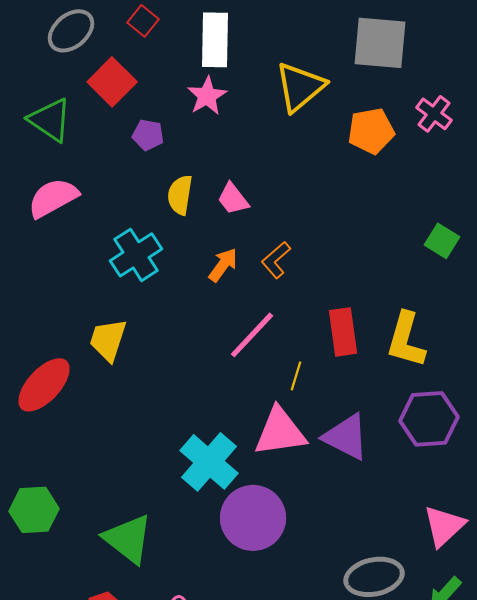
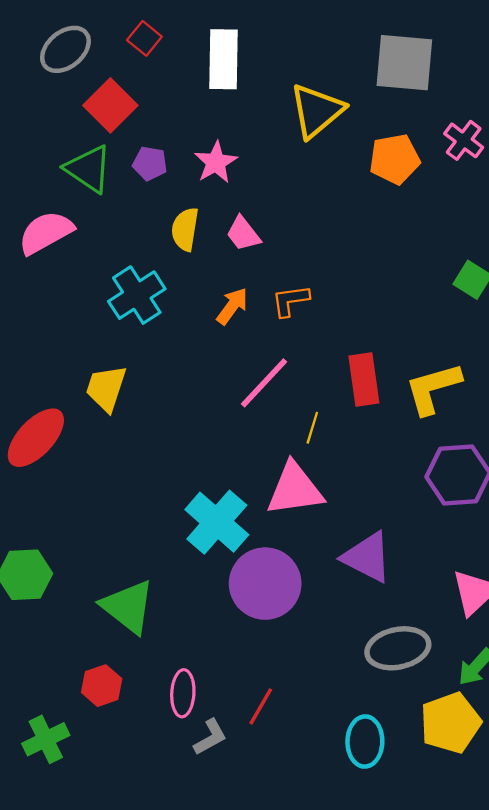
pink star: (207, 96) -> (216, 162), moved
green triangle: (50, 120) -> (89, 169), moved
orange L-shape: (276, 260) -> (290, 301), turned 33
yellow L-shape: (406, 340) -> (433, 388), turned 58
purple triangle: (346, 437) -> (367, 557), moved

